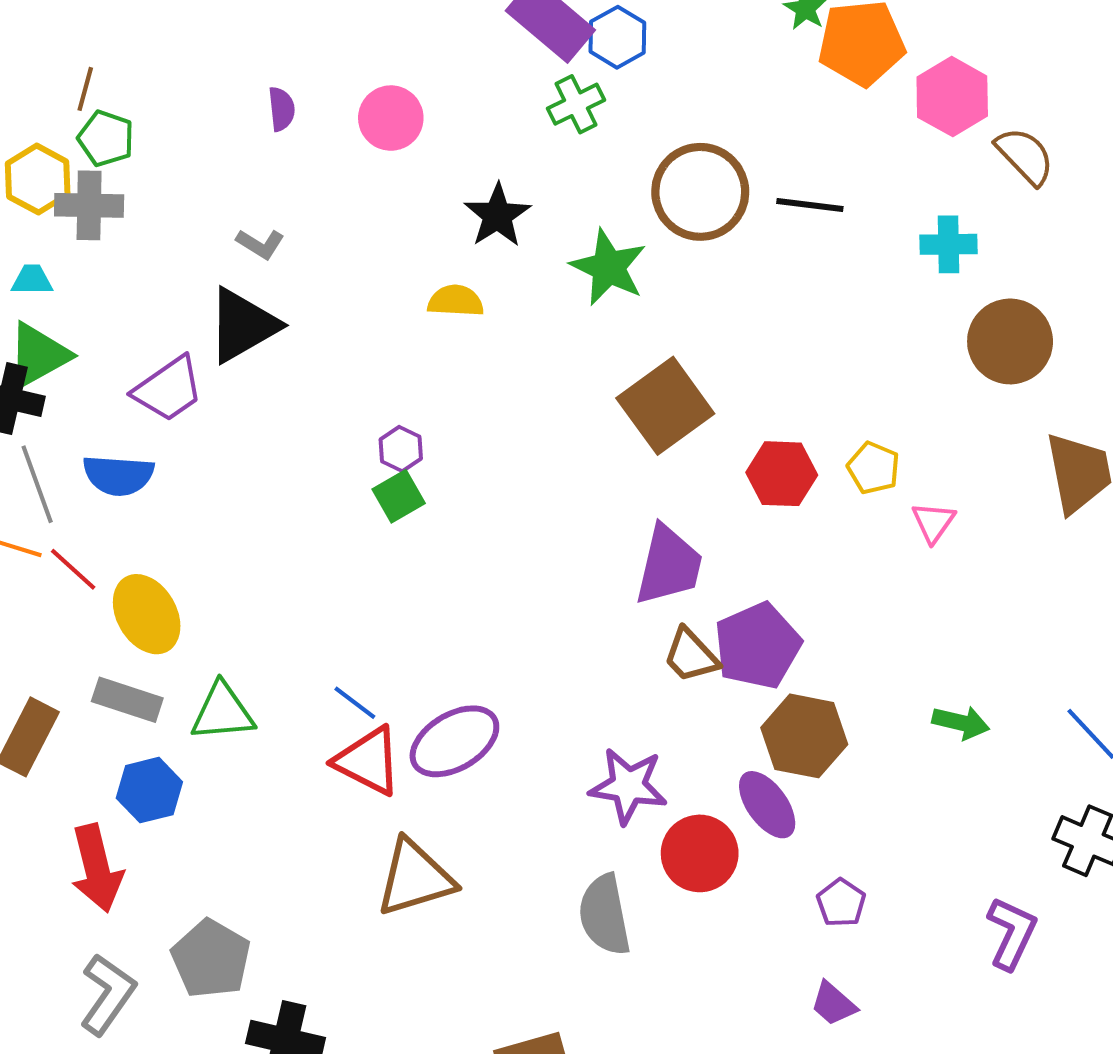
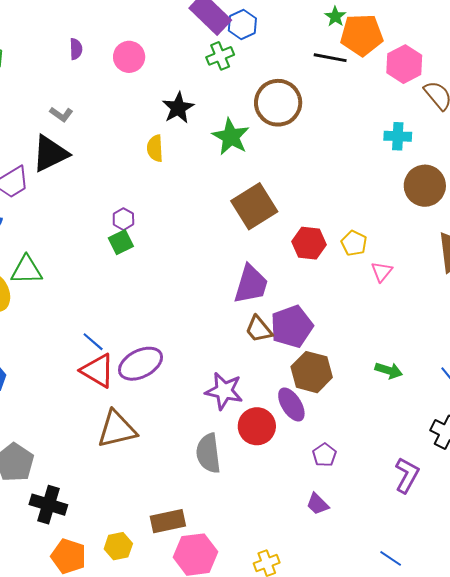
black line: (810, 205) -> (330, 58), moved
yellow semicircle: (456, 301) -> (155, 148), turned -100
green triangle: (223, 712) -> (27, 270), moved

